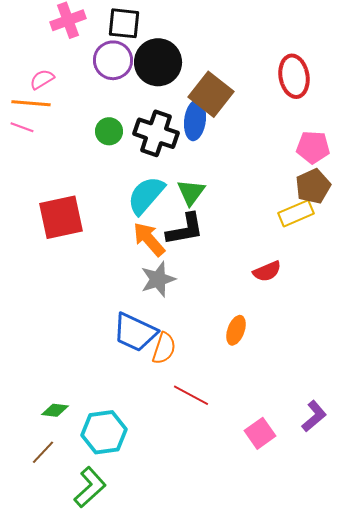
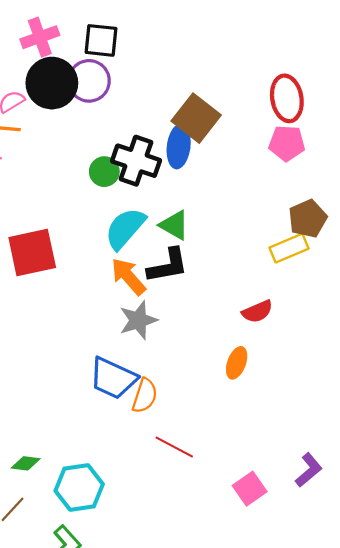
black circle: (158, 62) -> (52, 83), moved
green circle: (109, 131) -> (104, 172), moved
pink pentagon: (313, 147) -> (287, 143), moved
green triangle: (191, 192) -> (174, 225), turned -36
orange ellipse: (236, 330) -> (237, 363), moved

